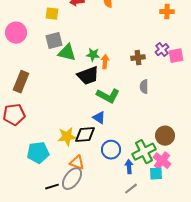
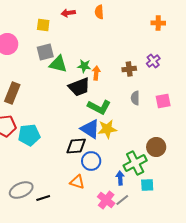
pink square: (176, 56) -> (163, 101), moved
blue triangle: (99, 118) -> (90, 129), size x1.5
yellow star: (67, 137) -> (107, 129), moved
blue circle: (111, 150) -> (91, 161), moved
cyan pentagon: (38, 153) -> (29, 135), moved
pink cross: (162, 161) -> (106, 200), moved
orange triangle: (77, 163) -> (77, 182), moved
gray ellipse: (72, 179) -> (21, 190), moved, turned 30

